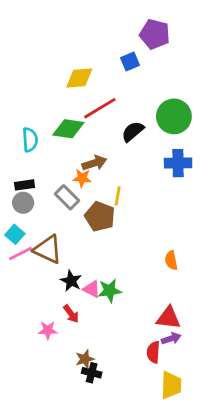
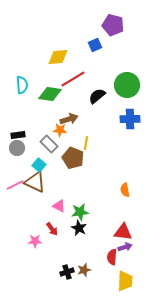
cyan semicircle: (30, 140) -> (22, 85), moved
cyan square: (15, 234) -> (39, 165), moved
black star: (71, 281) -> (79, 228), moved
pink triangle: (92, 289) -> (59, 206), moved
brown star: (85, 359) -> (84, 270), moved
black cross: (92, 373) -> (67, 272), turned -32

